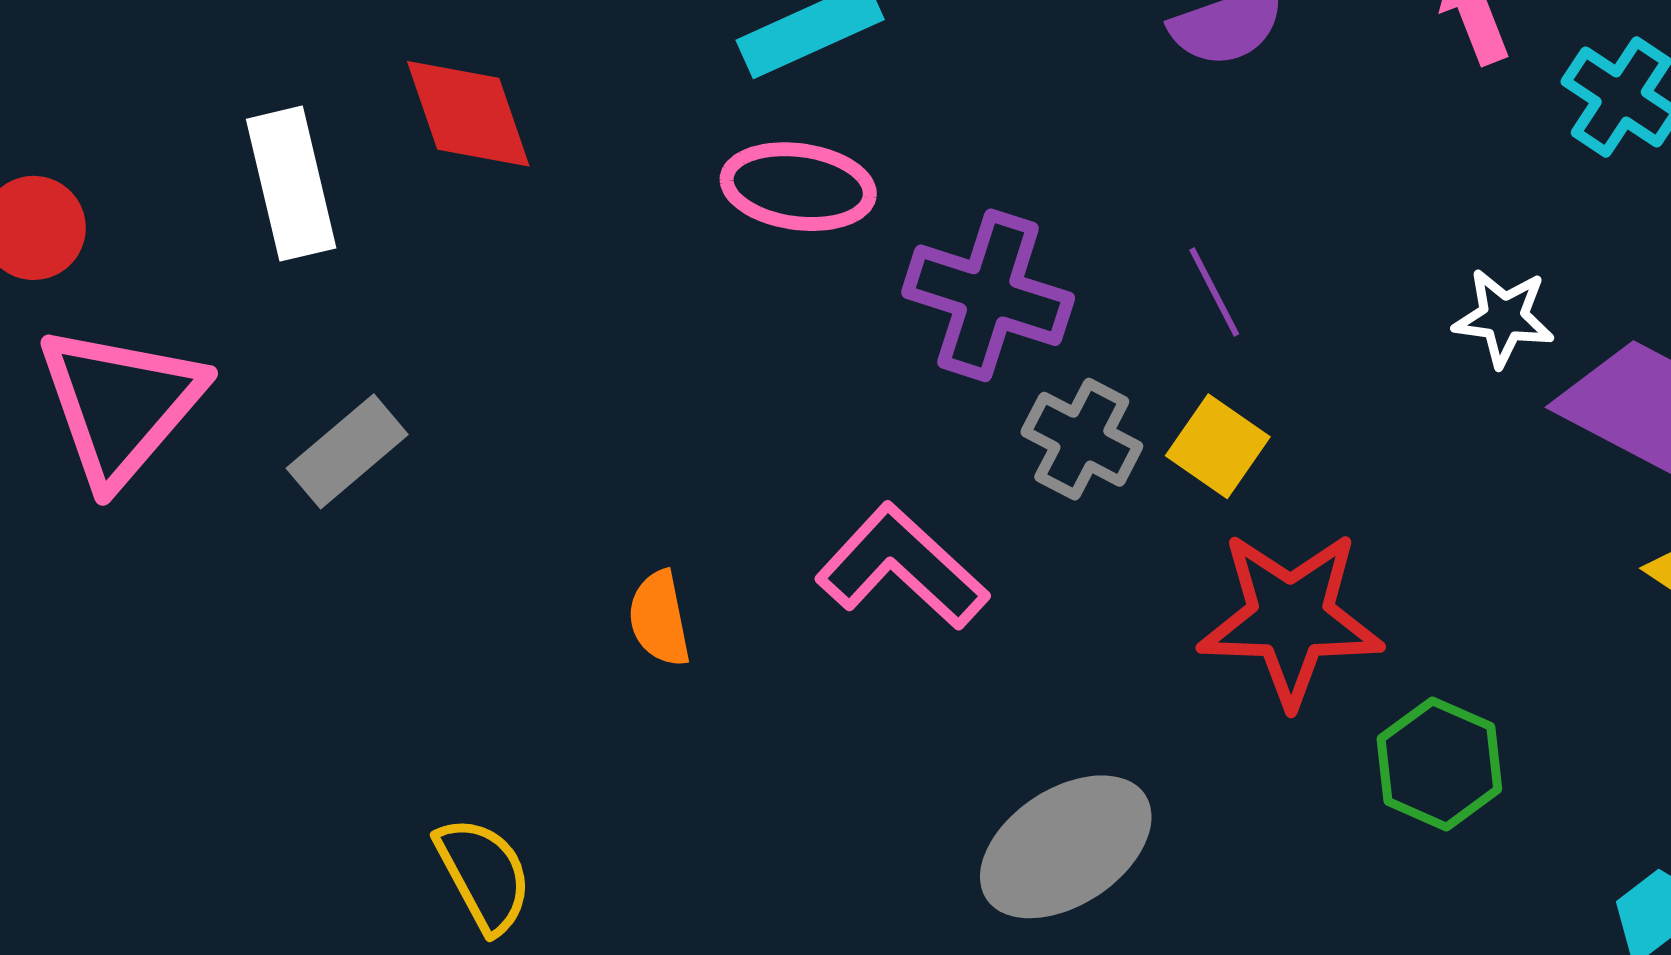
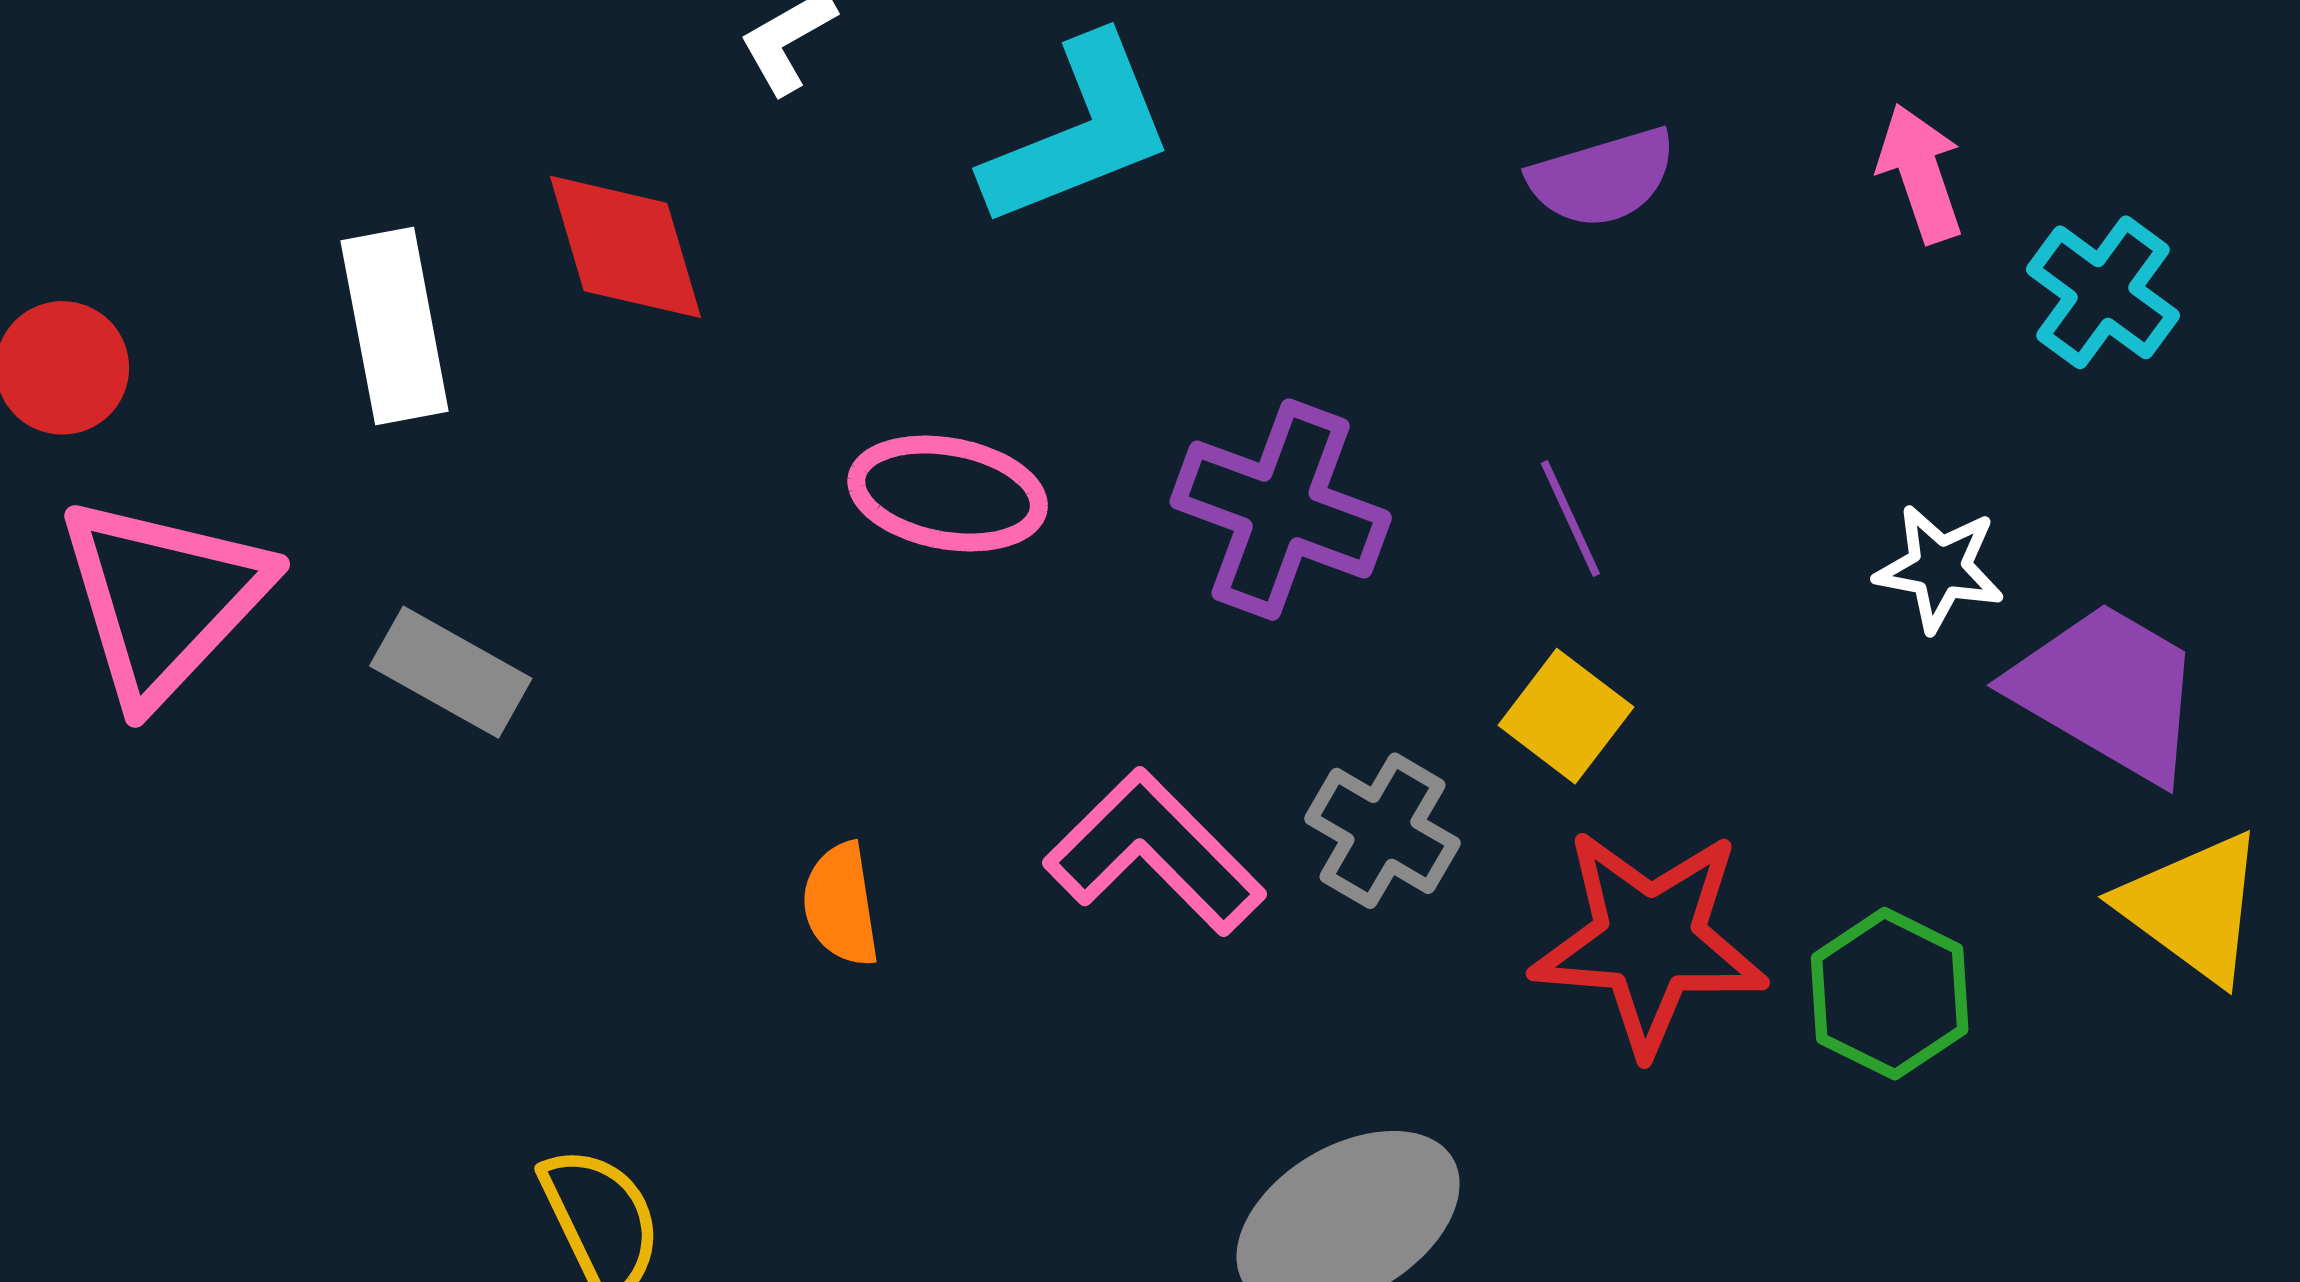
pink ellipse: (798, 187) -> (948, 494), moved
gray cross: (1082, 439) -> (1382, 831), moved
gray rectangle: (347, 451) -> (451, 672), turned 67
green hexagon: (1439, 764) -> (1890, 994), moved

